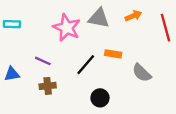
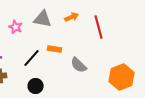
pink star: (67, 28) -> (16, 27), size x0.6
black circle: (100, 98) -> (36, 86), moved

